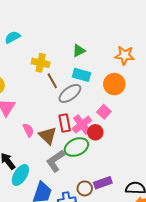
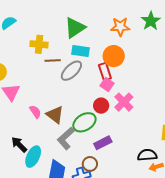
green triangle: (79, 51) -> (75, 28), size x1.6
brown line: (52, 81) -> (53, 60), turned -56
red rectangle: (65, 123) -> (105, 72), moved
pink cross: (82, 125) -> (124, 102), moved
purple rectangle: (103, 183) -> (103, 143), moved
brown circle: (85, 188) -> (90, 164), moved

